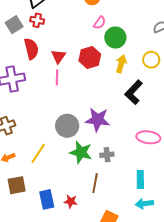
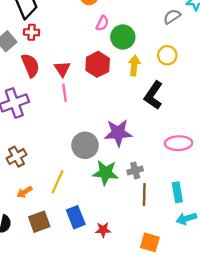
brown line: (95, 183) -> (144, 194), moved
blue rectangle: (47, 199) -> (76, 217), moved

